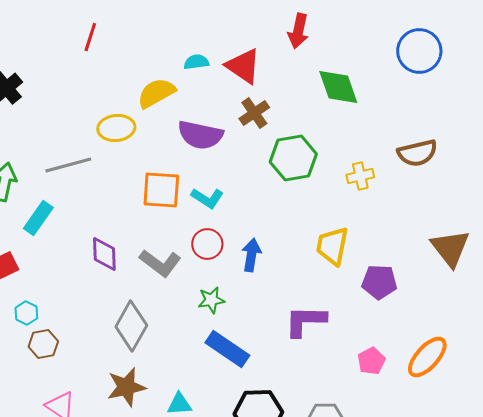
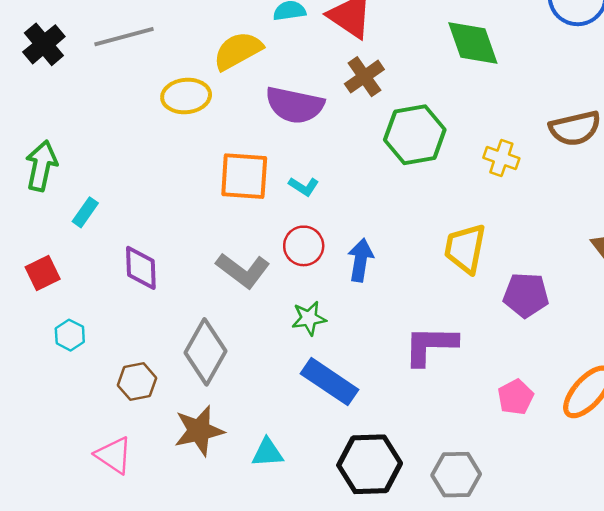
gray line: (68, 165) -> (124, 37), moved
yellow cross: (360, 176) -> (501, 158), turned 32
cyan L-shape: (207, 198) -> (304, 186), size x0.7
cyan rectangle: (38, 218) -> (85, 212), size x0.7
purple diamond: (104, 254) -> (141, 268), moved
brown hexagon: (43, 344) -> (137, 382), moved

